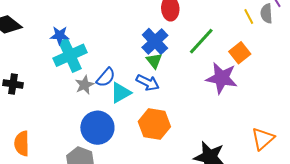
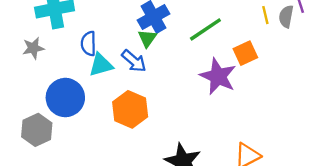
blue semicircle: (106, 77) -> (89, 44), turned 125
gray star: (84, 85) -> (33, 48), moved

